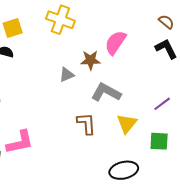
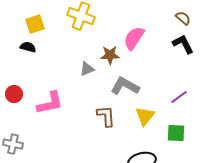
pink L-shape: (20, 142) -> (50, 103), moved

